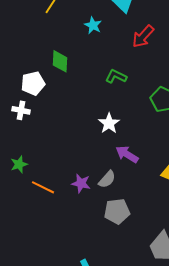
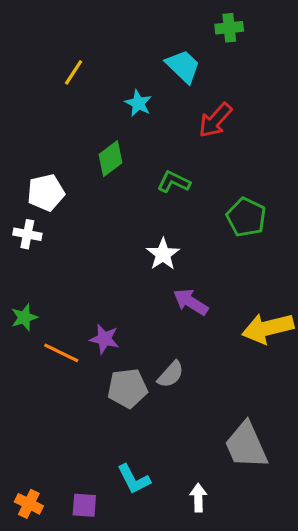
green diamond: (60, 61) -> (111, 159), moved, turned 50
gray semicircle: (107, 179) -> (171, 374), moved
purple star: (81, 183) -> (104, 339), moved
gray pentagon: (117, 211) -> (128, 388), moved

